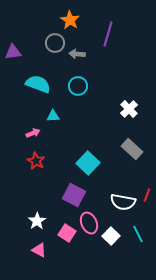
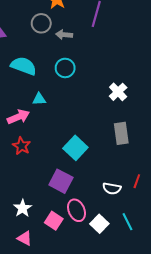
pink arrow: (33, 133) -> (18, 117), size x1.5
gray rectangle: (132, 149) -> (121, 133), turned 40
white semicircle: (123, 202) -> (112, 188), size x0.7

